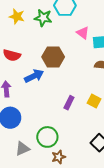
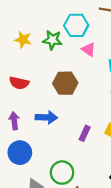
pink triangle: (83, 33) -> (89, 49), moved
blue arrow: (34, 76) -> (46, 117), moved, turned 30

